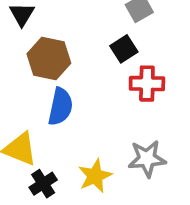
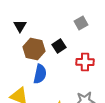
black square: (124, 49) -> (59, 46), moved

